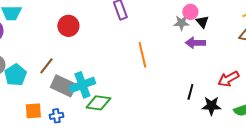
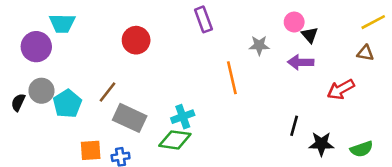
gray star: (181, 23) -> (259, 45), moved
red arrow: (228, 79) -> (341, 89), moved
cyan cross: (82, 85) -> (183, 117), moved, size x0.7

